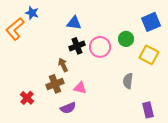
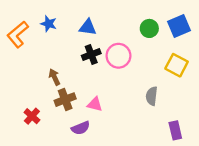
blue star: (32, 13) -> (49, 24), moved
green circle: (126, 39) -> (149, 28), moved
brown arrow: (63, 65) -> (54, 77), moved

